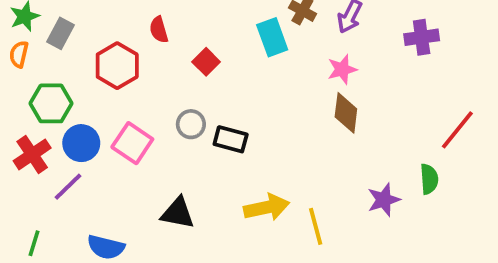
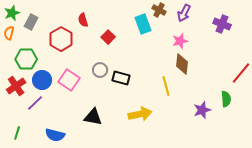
purple cross: (422, 37) -> (222, 24), turned 30
yellow line: (316, 226) -> (166, 86), moved

